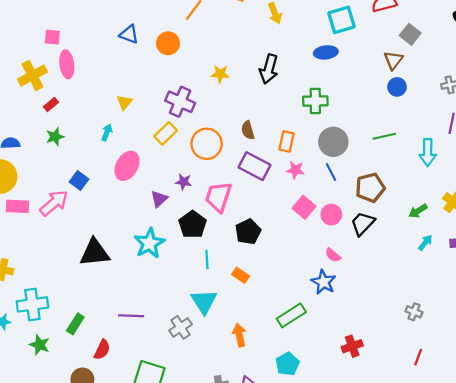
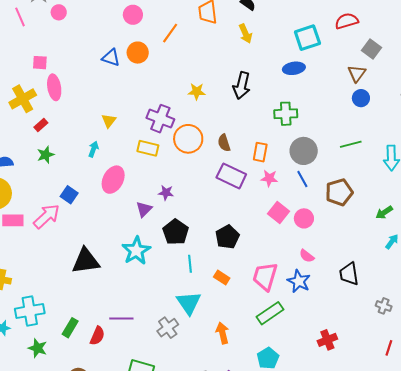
orange circle: (168, 43) -> (138, 53), moved
yellow rectangle: (166, 133) -> (148, 148), turned 60
orange circle: (207, 144) -> (188, 139), moved
pink trapezoid: (218, 197) -> (265, 276), moved
black trapezoid: (363, 224) -> (349, 274), moved, turned -50
red semicircle: (102, 350) -> (97, 336), moved

